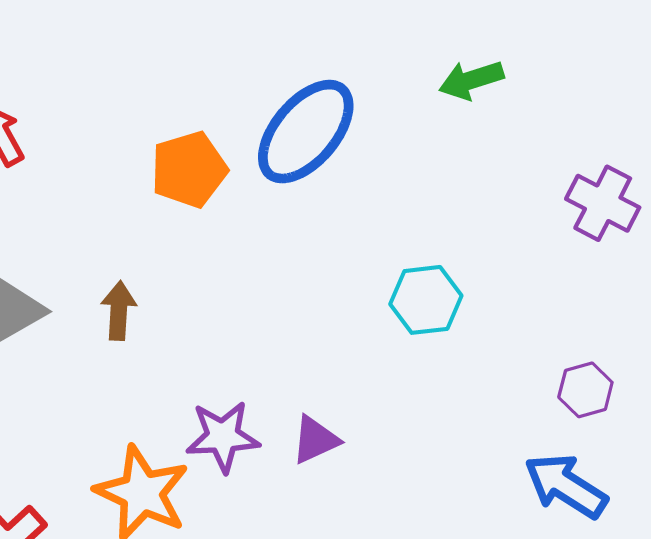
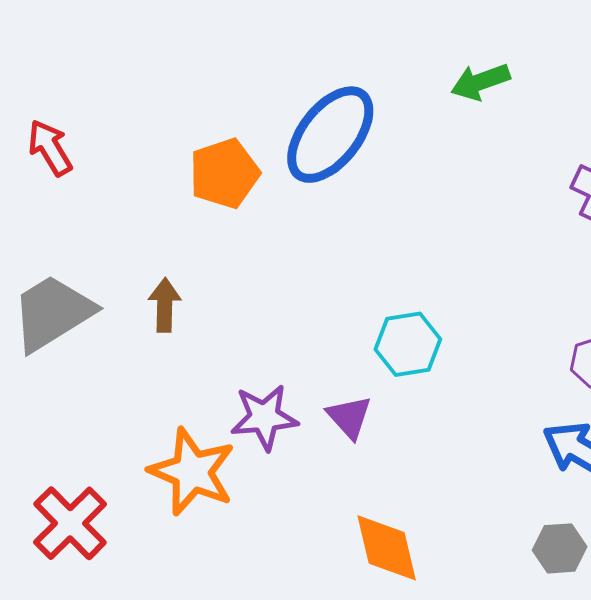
cyan hexagon: (426, 300) -> (408, 344), moved
purple triangle: (315, 440) -> (349, 417), turned -45

